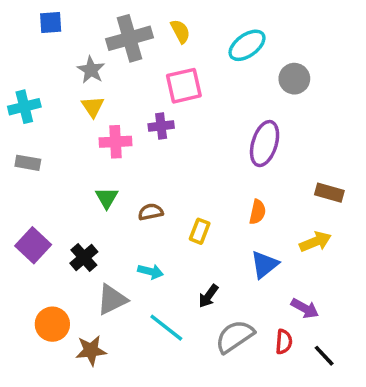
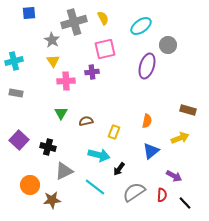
purple ellipse: (265, 144) -> (147, 66), moved
black cross: (84, 257) -> (48, 147), turned -35
cyan arrow: (151, 272) -> (99, 155), moved, size x1.5

